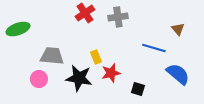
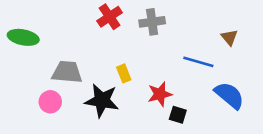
green ellipse: (18, 29) -> (23, 37), turned 30
red star: (111, 73) -> (160, 94), moved

